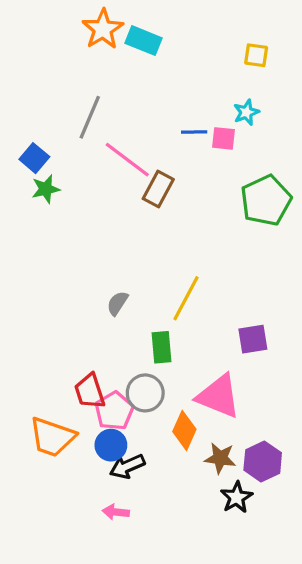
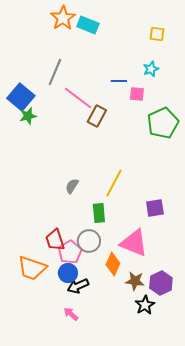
pink square: (223, 138) -> (137, 94), moved
blue square: (34, 158) -> (21, 97), size x1.5
pink arrow: (116, 512) -> (71, 314), turned 35

